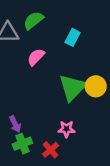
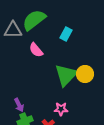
green semicircle: (33, 20) -> (34, 20), size x1.4
pink semicircle: (36, 57) -> (36, 50), turned -84

